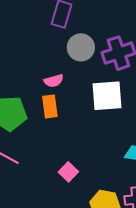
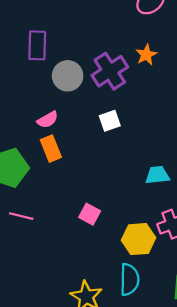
white square: (107, 96) -> (110, 121), size x0.6

